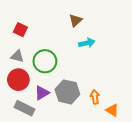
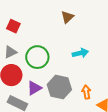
cyan arrow: (87, 43) -> (80, 53), moved
gray triangle: (17, 56) -> (10, 52), turned -40

